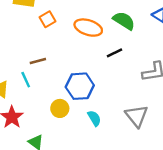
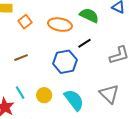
cyan line: (26, 80) -> (20, 93), moved
blue hexagon: (80, 86) -> (65, 62), moved
cyan semicircle: (94, 118) -> (74, 100), size x1.6

